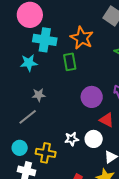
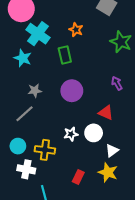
orange star: (82, 38) -> (76, 30), size x0.6
cyan cross: (45, 40) -> (38, 34), turned 30
cyan star: (29, 63) -> (23, 58), turned 30
purple circle: (92, 97) -> (72, 91), moved

